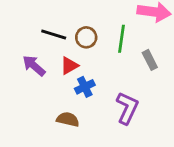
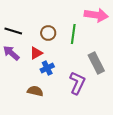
black line: (54, 35) -> (13, 31), moved
gray rectangle: (150, 60) -> (96, 63), moved, size x1.5

